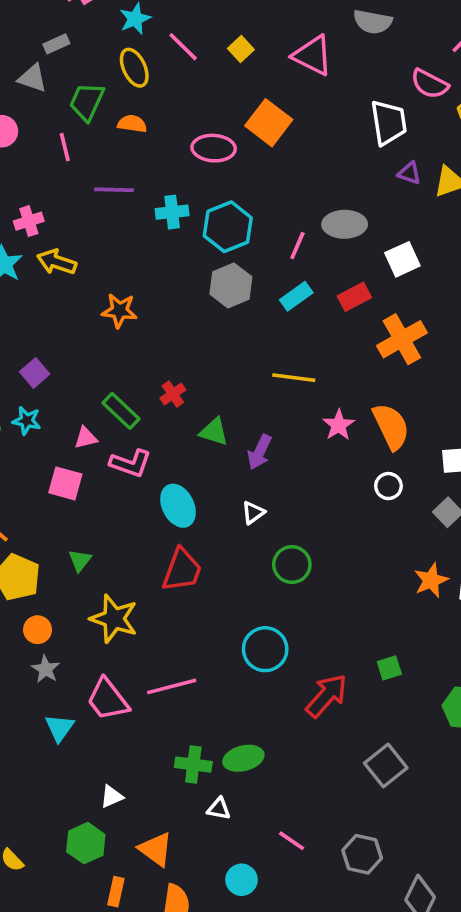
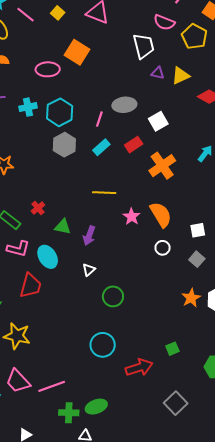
cyan ellipse: (178, 506) -> (48, 257), moved
red trapezoid: (182, 570) -> (31, 286), moved
pink line: (172, 686) -> (52, 386), moved
red arrow: (327, 696) -> (139, 367), turned 36

